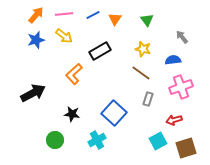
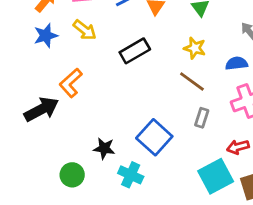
orange L-shape: (74, 74) -> (71, 83), moved
black star: (72, 114) -> (104, 148), moved
cyan cross: (97, 140) -> (131, 175), turned -36
cyan square: (158, 141) -> (216, 176), size x1.4

